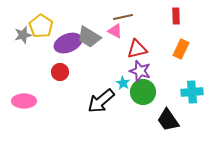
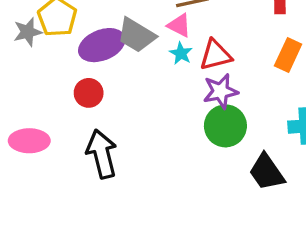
purple star: (140, 71) -> (220, 91), turned -30
cyan star: (123, 83) -> (181, 53), moved
black arrow: (101, 101) -> (102, 154), moved, turned 116

